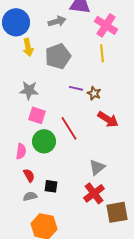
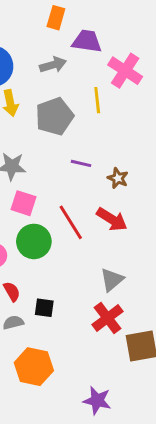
yellow line: (102, 53) -> (97, 100), moved
brown star: (94, 93) -> (118, 178), moved
red arrow: (108, 119) -> (112, 219), moved

